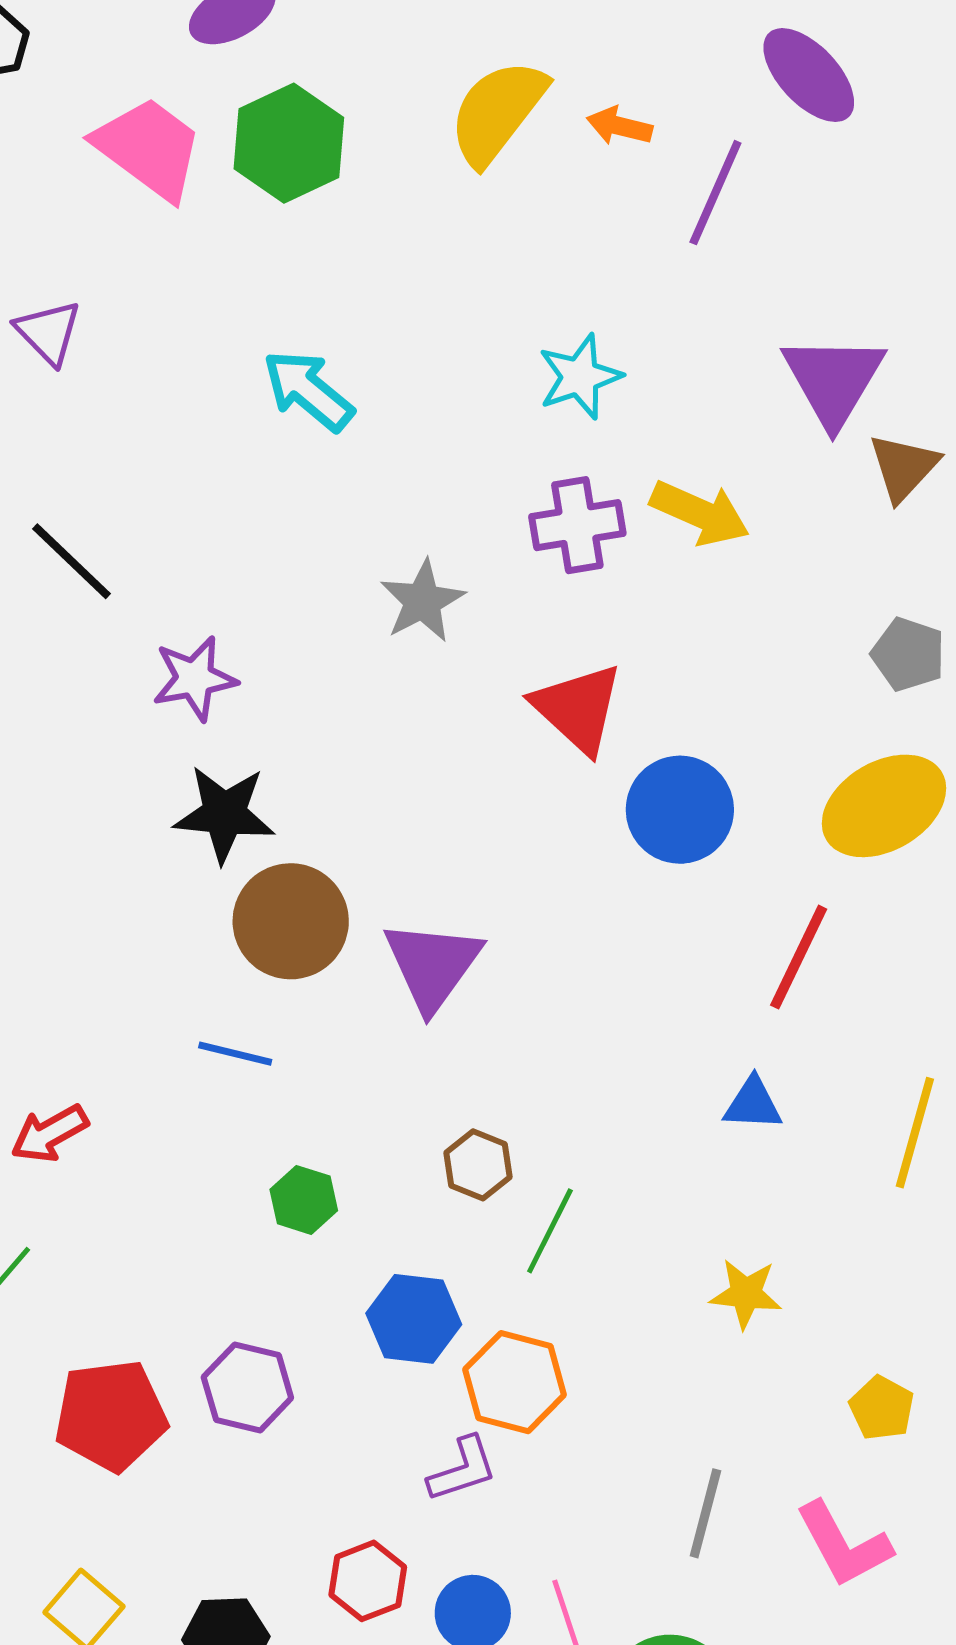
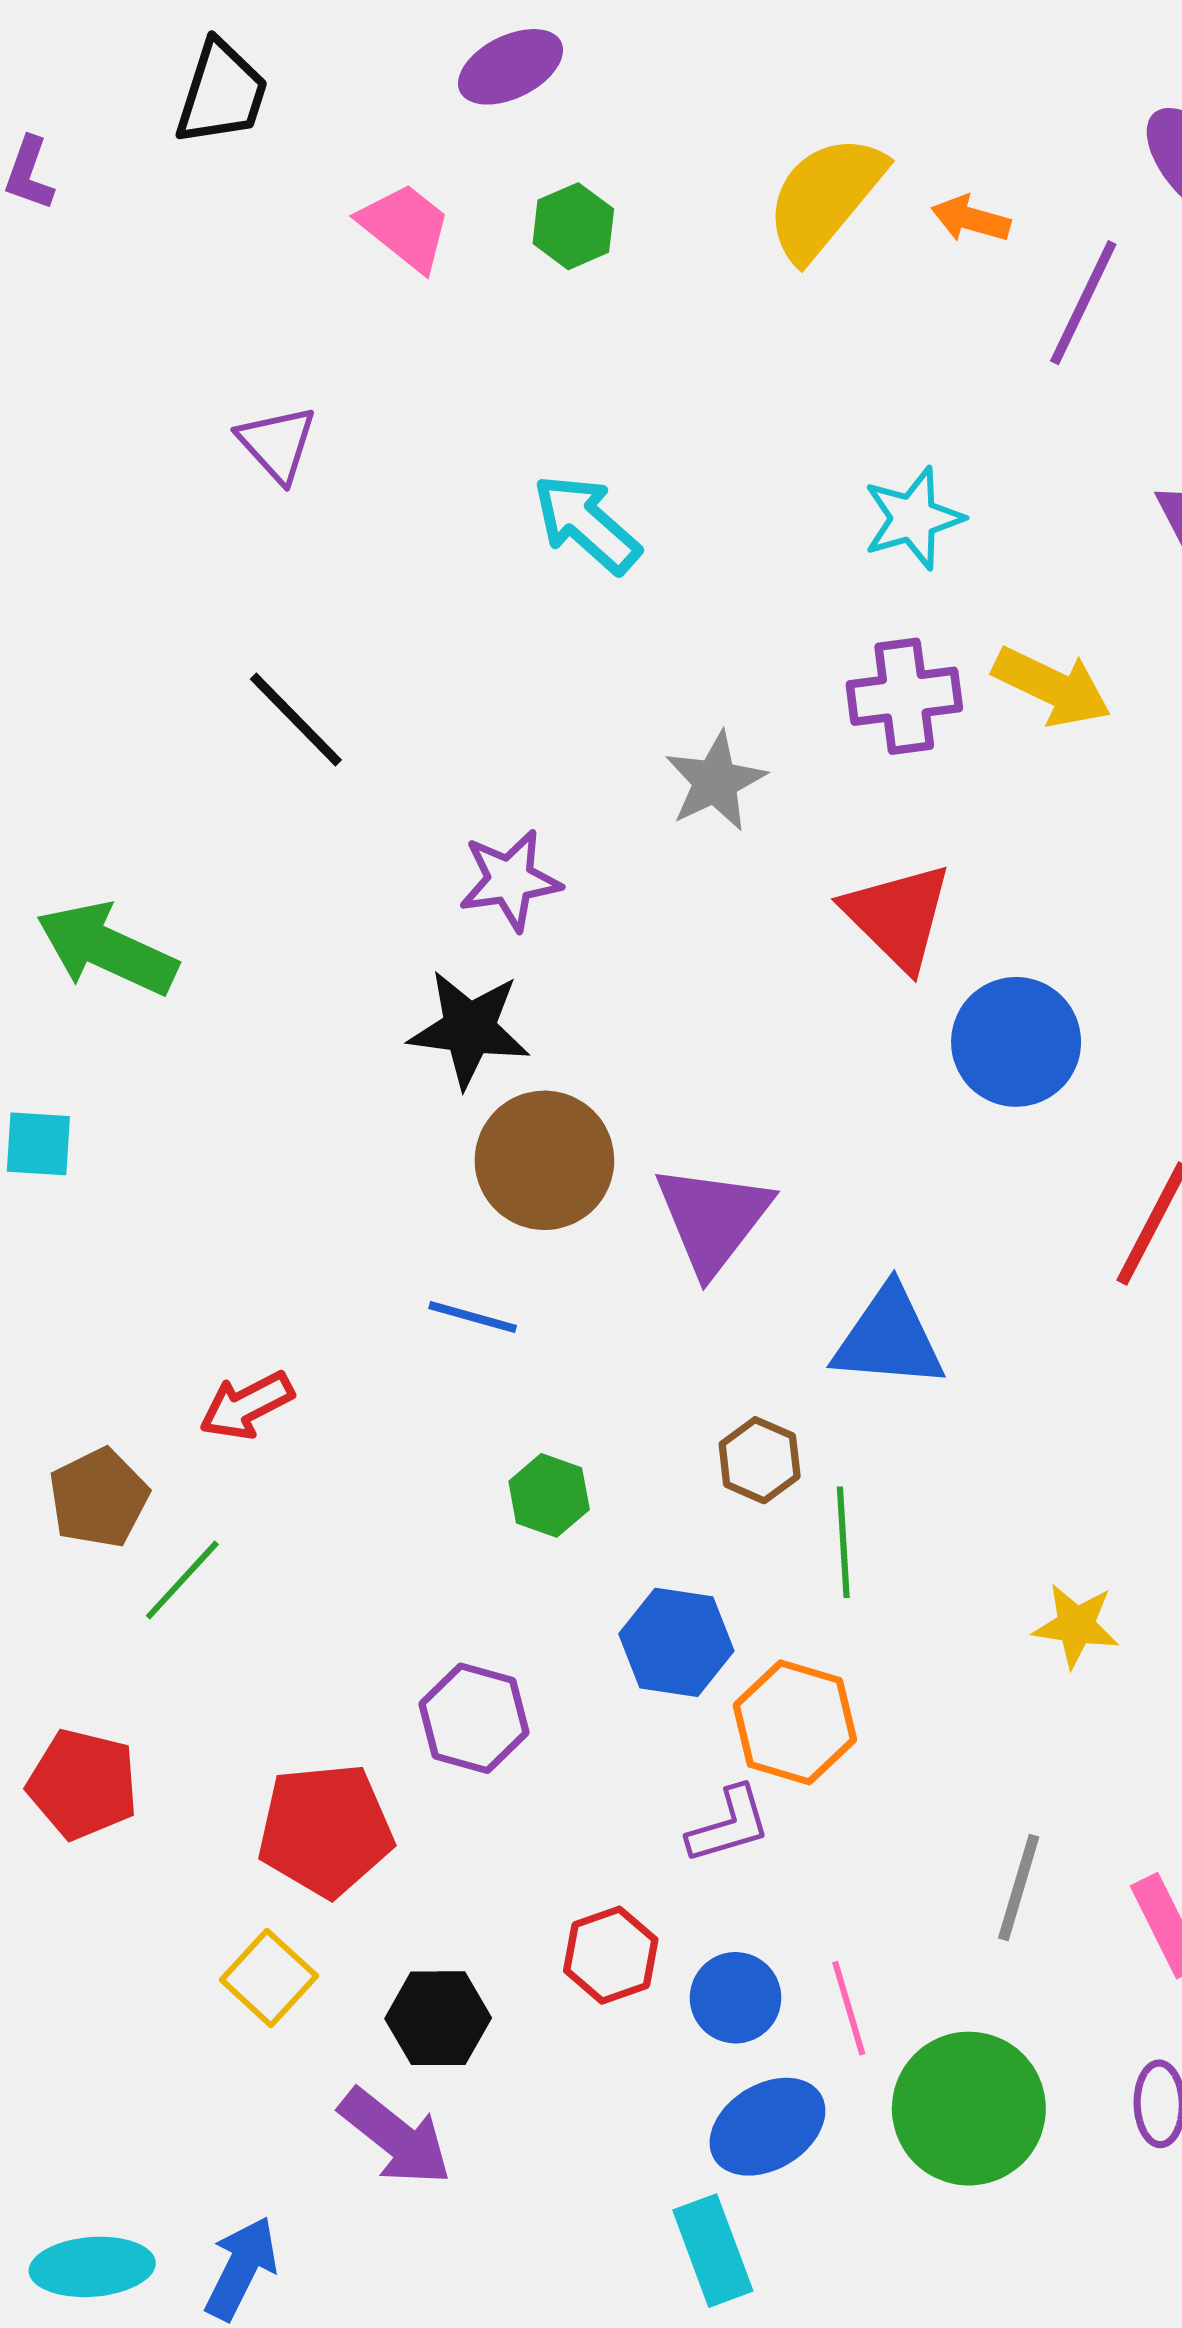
green hexagon: (289, 143) -> (573, 226), size x0.6
pink trapezoid: (149, 148) -> (405, 227), size x0.7
purple star: (195, 678) -> (510, 880), moved
blue triangle: (753, 1104) -> (889, 1338), moved, size x1.6
green line: (550, 1231) -> (843, 1542), turned -32
red pentagon: (111, 1415) -> (325, 1830), moved

